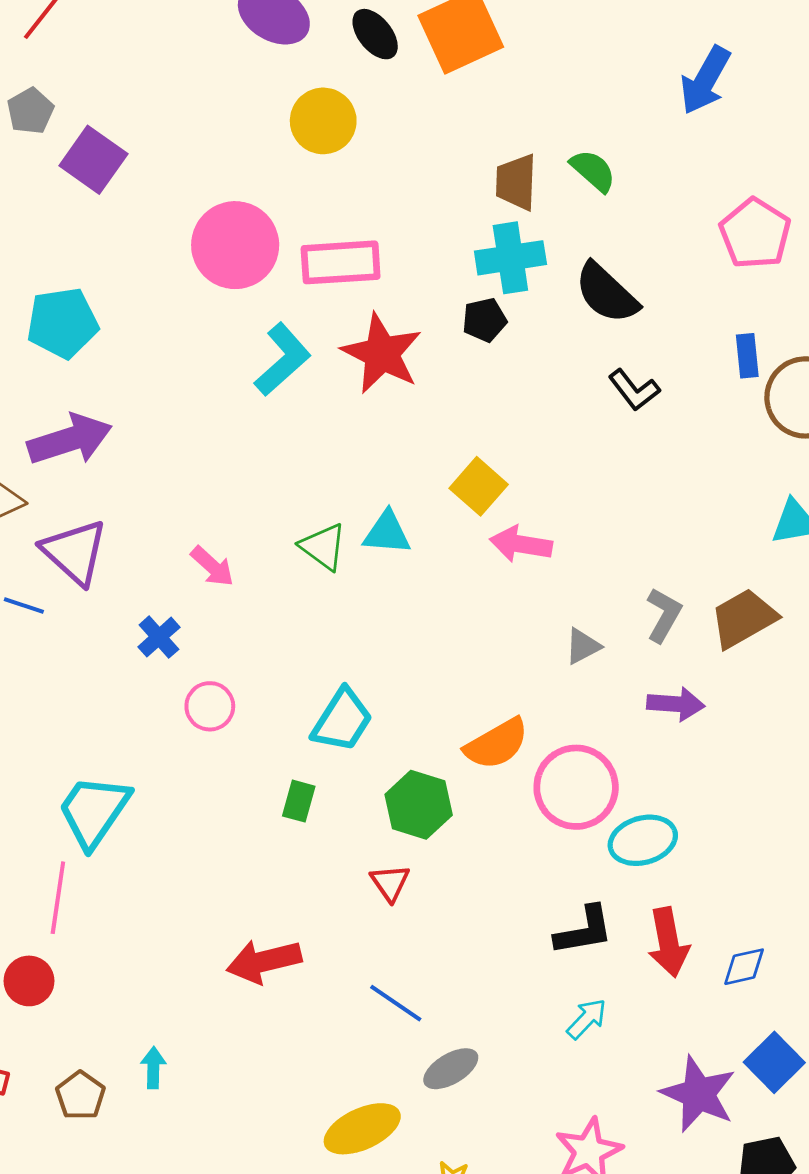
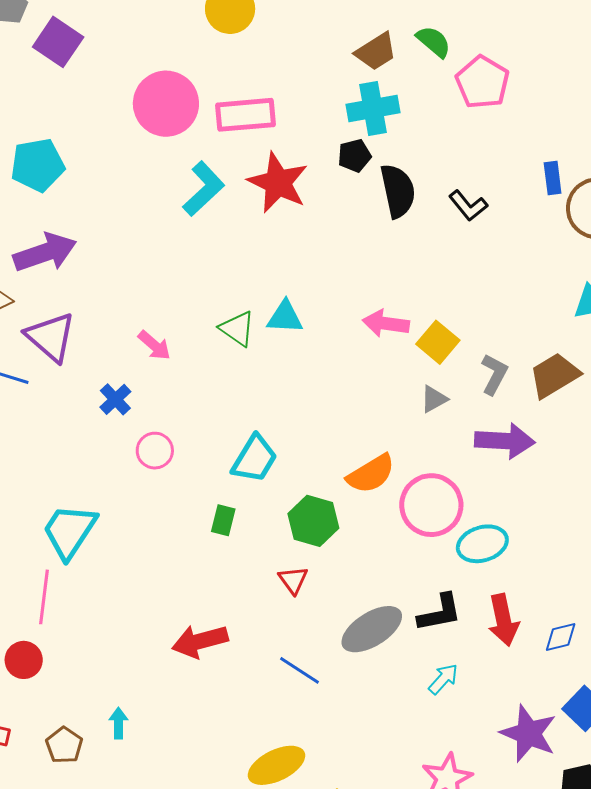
brown trapezoid: (516, 182) -> (376, 52), turned -123
pink pentagon: (755, 233) -> (483, 82), moved
black semicircle: (607, 293) -> (398, 191), moved, turned -144
yellow square: (479, 486) -> (438, 342), moved
purple arrow: (676, 704) -> (505, 441), size x1.4
gray ellipse: (451, 1069) -> (372, 629), moved, size x1.5

